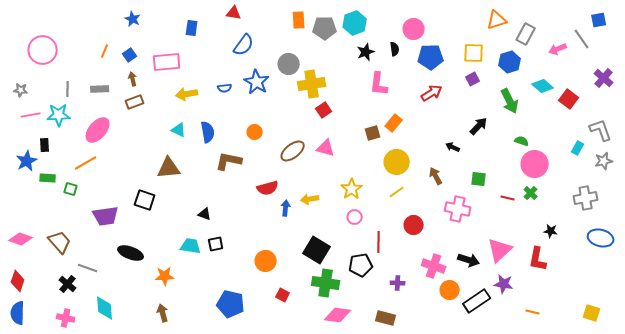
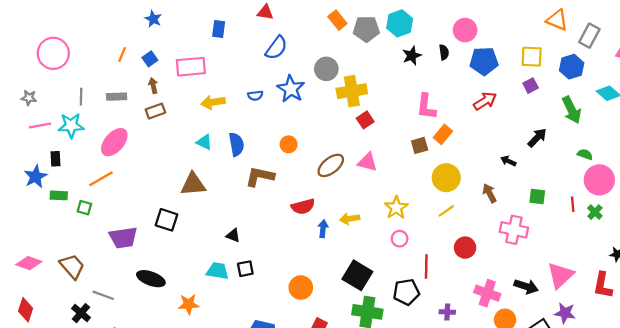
orange rectangle: (299, 20) -> (337, 20), turned -36
orange triangle: (497, 20) -> (557, 20), turned 40
pink L-shape: (379, 84) -> (426, 107), moved
red line: (508, 198) -> (573, 204), moved, turned 72

